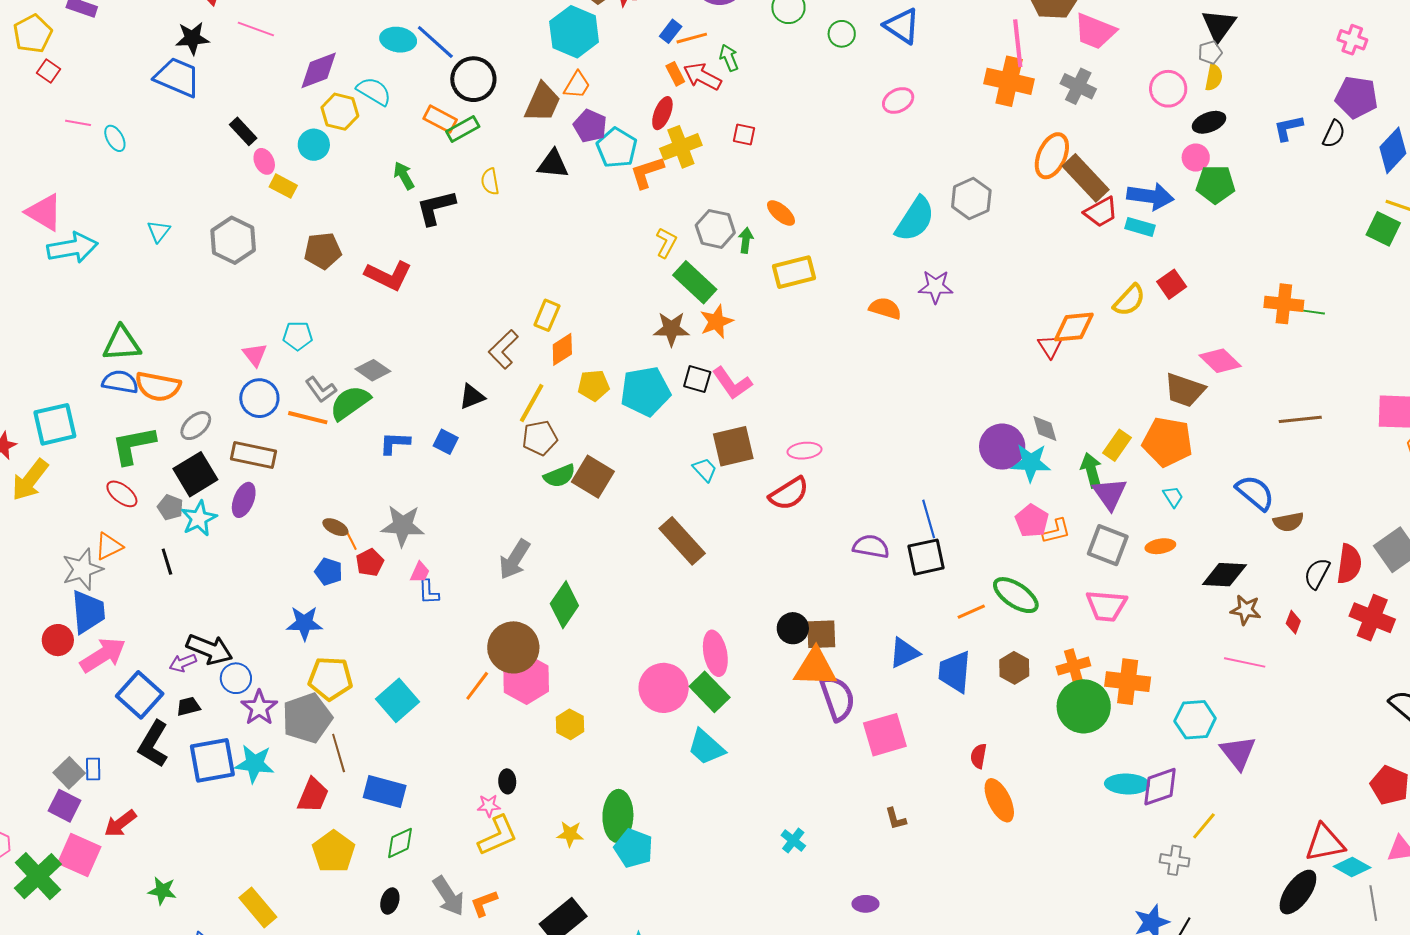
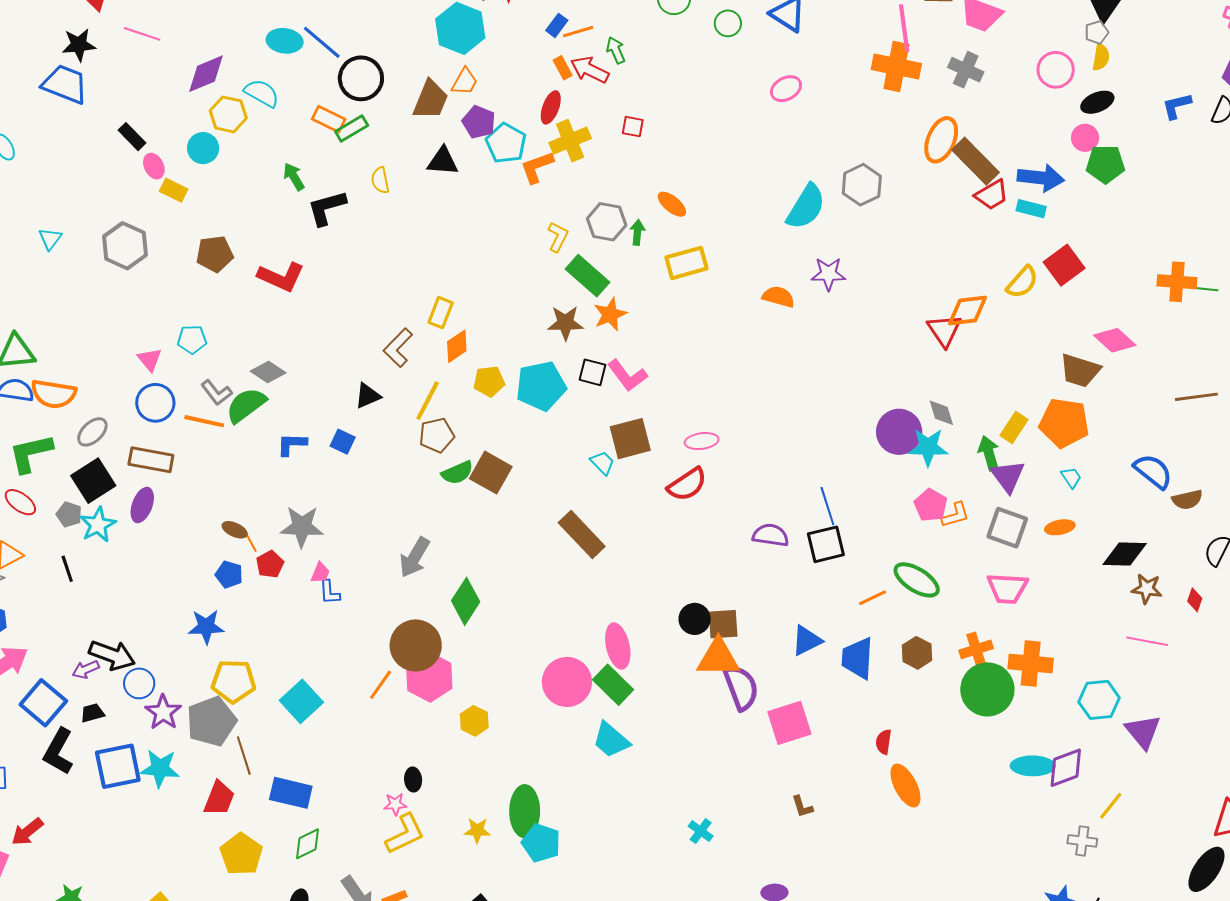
red square: (1172, 284) -> (1064, 265), size x1.4
red triangle: (1050, 346) -> (944, 330), size x1.4

